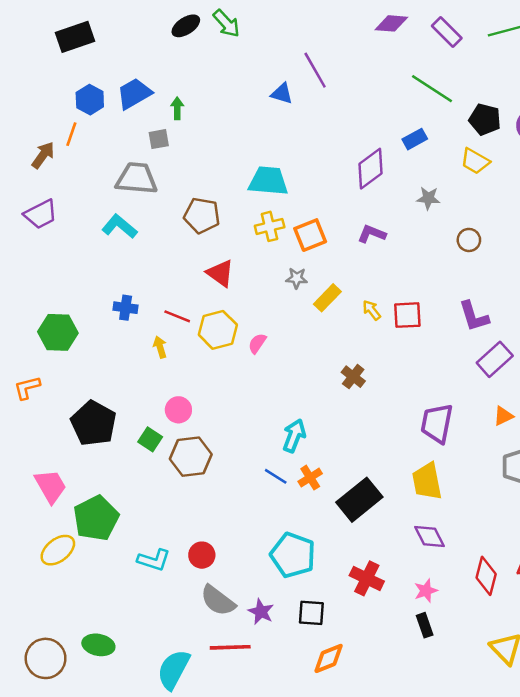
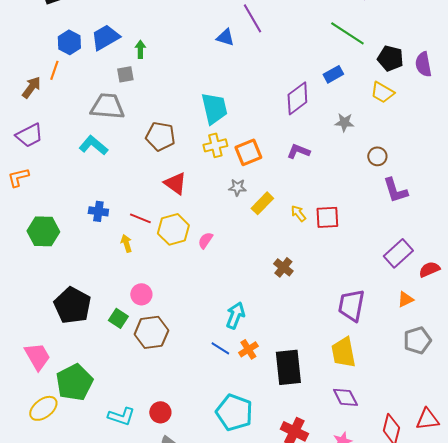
cyan trapezoid: (268, 181) -> (214, 108), turned 72
purple L-shape: (474, 316) -> (395, 190), moved
orange L-shape: (27, 388) -> (18, 177), moved
black rectangle: (359, 500) -> (288, 367), turned -57

